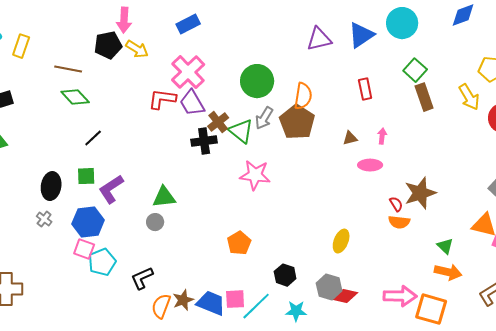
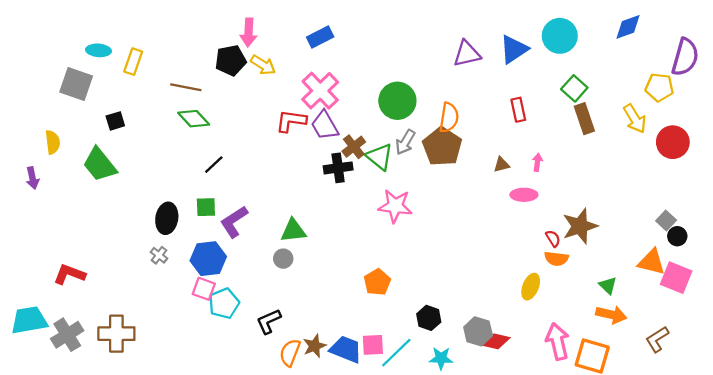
yellow ellipse: (341, 241) -> (531, 287), moved
pink arrow: (400, 296) -> (558, 341), turned -104

